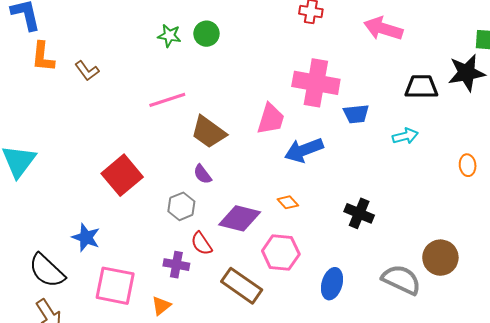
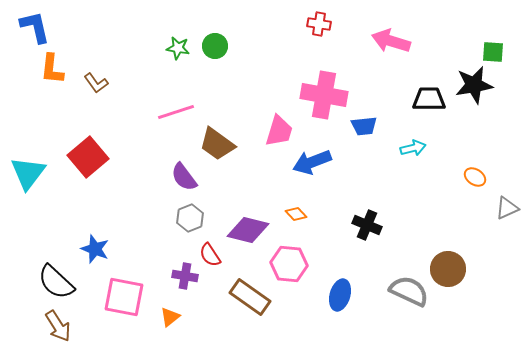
orange ellipse: (468, 165) -> (475, 177), turned -50
purple semicircle: (202, 174) -> (184, 177), moved, size x1.4
red square: (122, 175) -> (88, 157), moved

